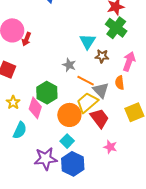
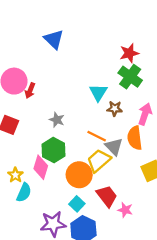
gray star: (69, 65) -> (57, 120), moved
orange semicircle: (120, 83) -> (135, 138), size x1.5
yellow star: (13, 102) -> (15, 175), moved
red trapezoid: (100, 118) -> (107, 196), moved

